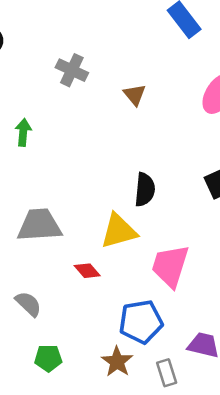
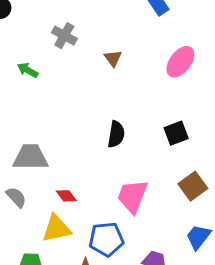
green arrow: (23, 132) -> (28, 70), moved, turned -70
yellow triangle: (119, 231) -> (56, 229), moved
gray semicircle: (28, 304) -> (16, 197), moved

